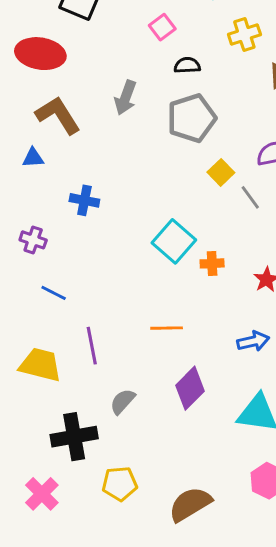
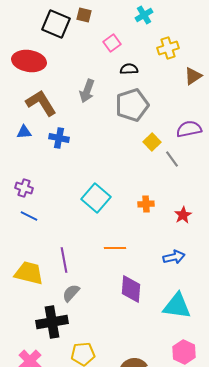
blue cross: (84, 200) -> (59, 138), moved
cyan square: (174, 241) -> (96, 198), moved
blue line: (54, 293) -> (29, 216), moved
purple diamond: (190, 388) -> (131, 289), turned -40
gray semicircle: (123, 401) -> (71, 293), moved

